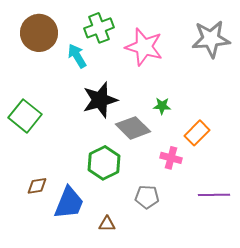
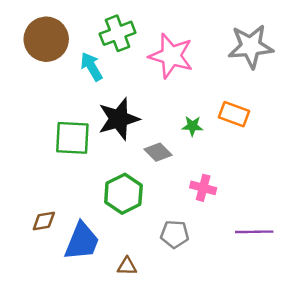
green square: (25, 116) -> (72, 138), moved, turned -36
gray diamond: (133, 128) -> (158, 152), size x0.7
orange rectangle: (197, 133) -> (234, 114), moved, turned 65

